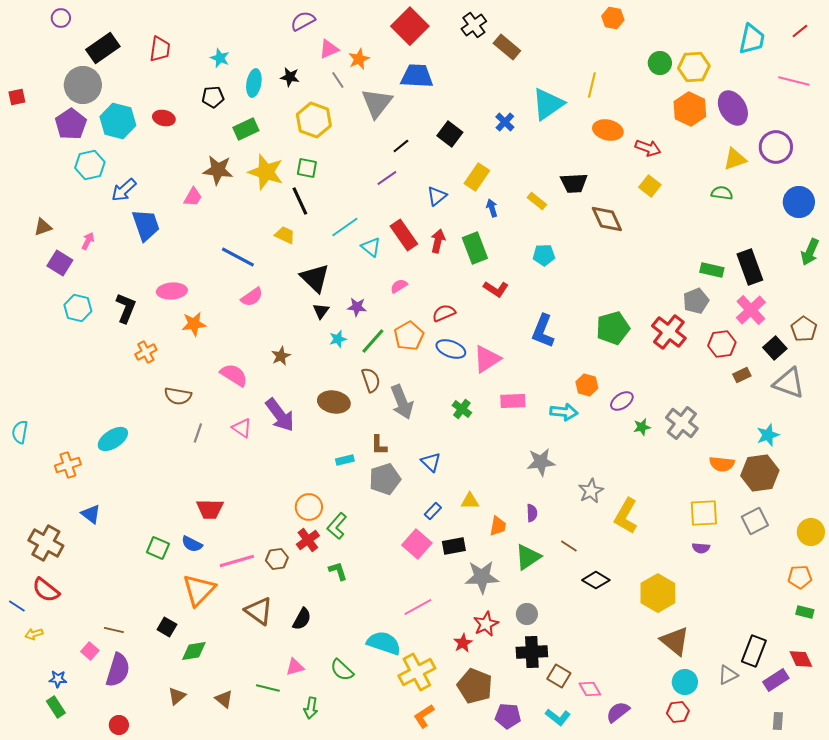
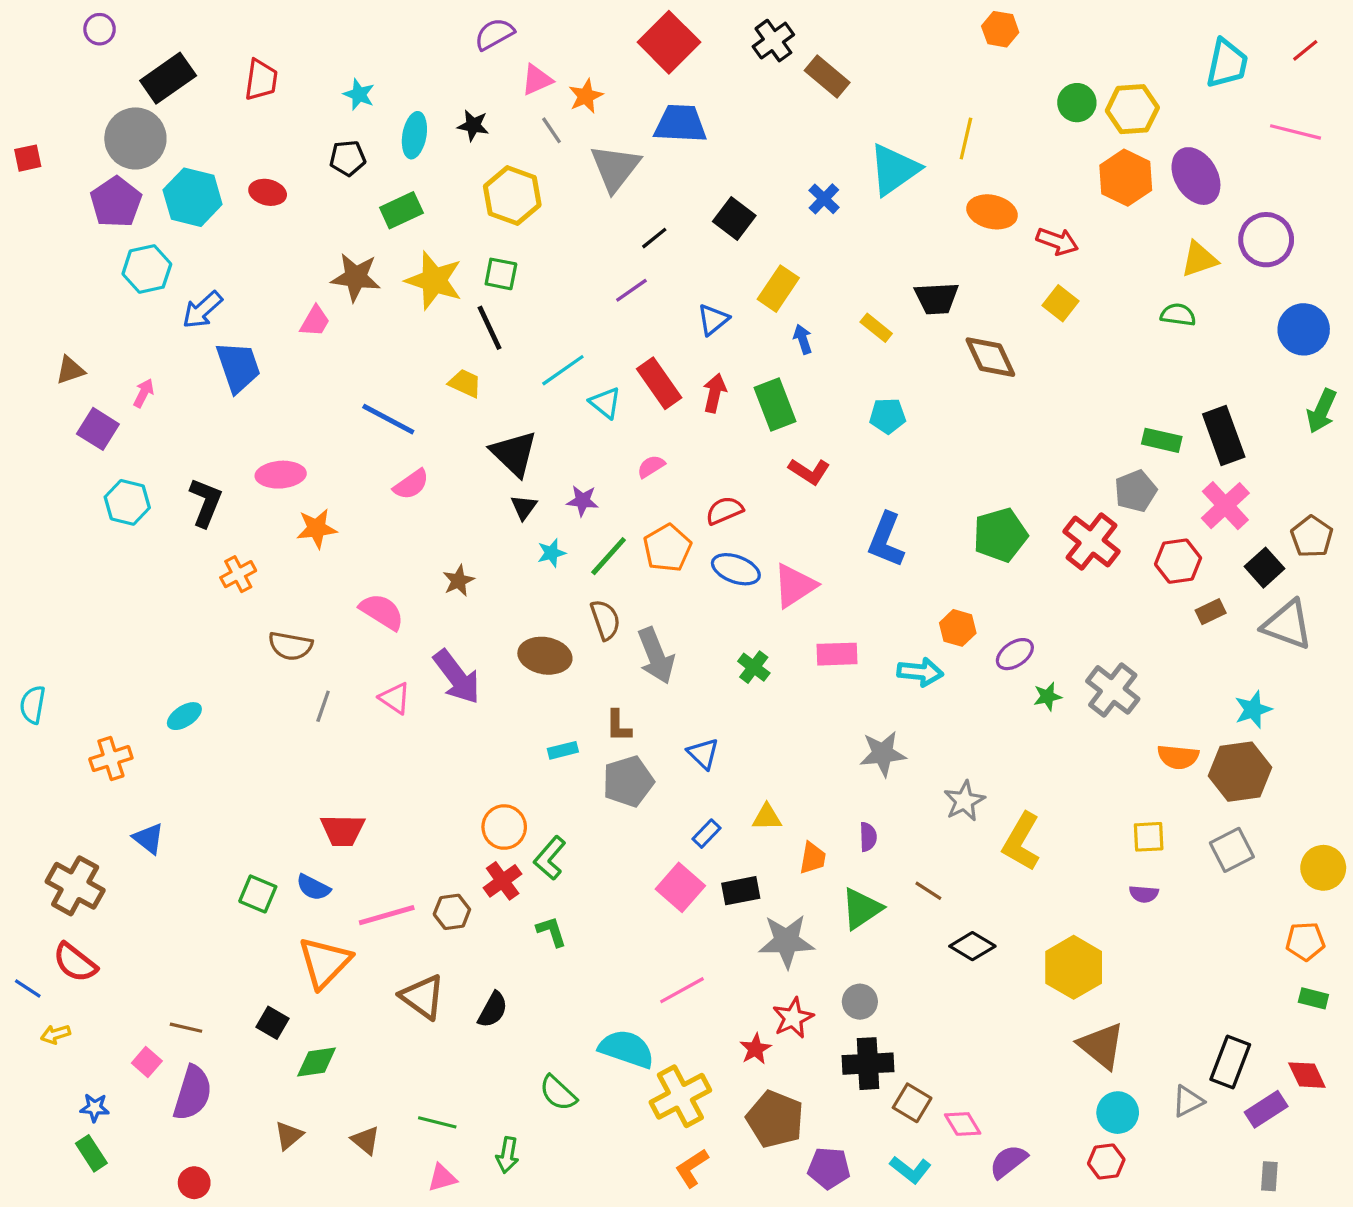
cyan ellipse: (113, 439) -> (184, 716), size x0.7
yellow square: (704, 513) -> (1149, 837), size x0.7
pink triangle: (295, 667) -> (442, 1178), moved

